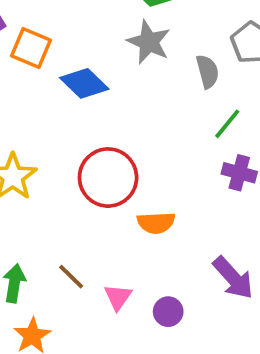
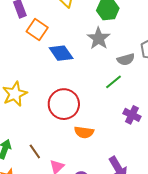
gray semicircle: (207, 71) -> (126, 59), turned 78
green line: (227, 124) -> (113, 82), moved

